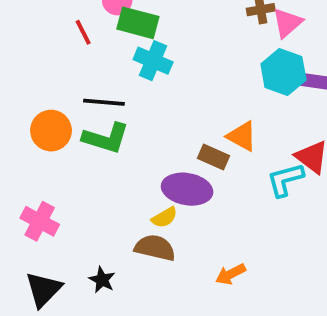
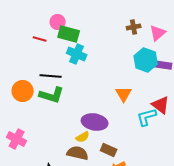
pink triangle: (287, 23) -> (158, 33), moved
red line: (83, 32) -> (40, 39), turned -48
orange triangle: (242, 136) -> (124, 94), turned 30
brown rectangle: (214, 157) -> (109, 150), moved

